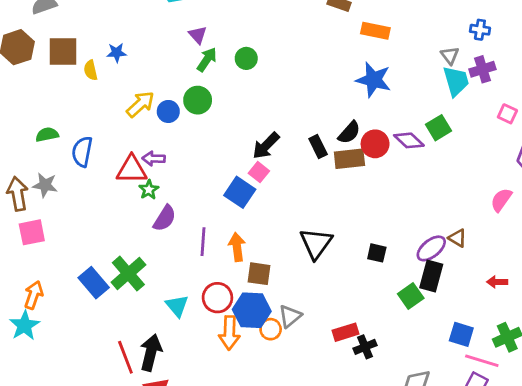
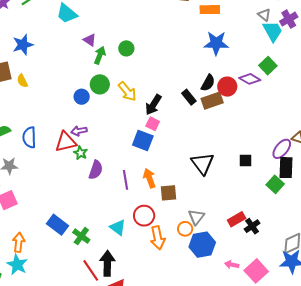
blue star: (117, 53) -> (23, 45), moved, size x1.5
yellow arrow: (140, 104) -> (127, 91), moved, turned 105
green cross: (128, 274) -> (81, 236), moved, size x0.7
blue hexagon: (252, 310) -> (202, 245), moved

